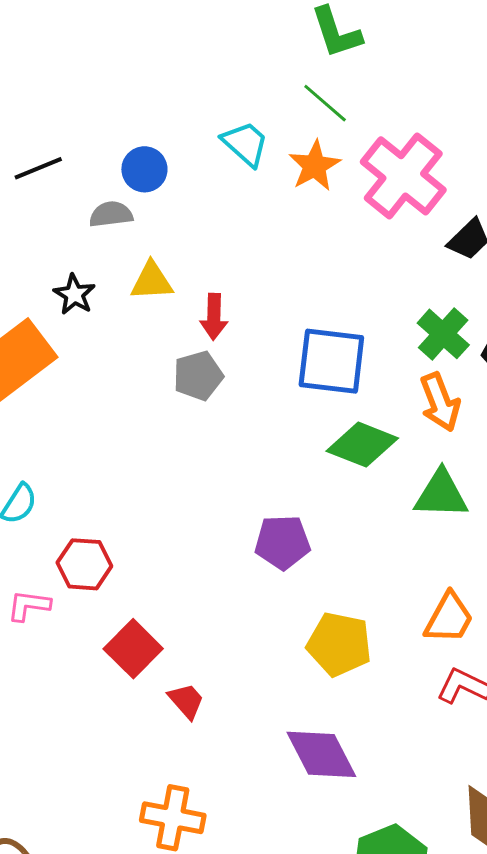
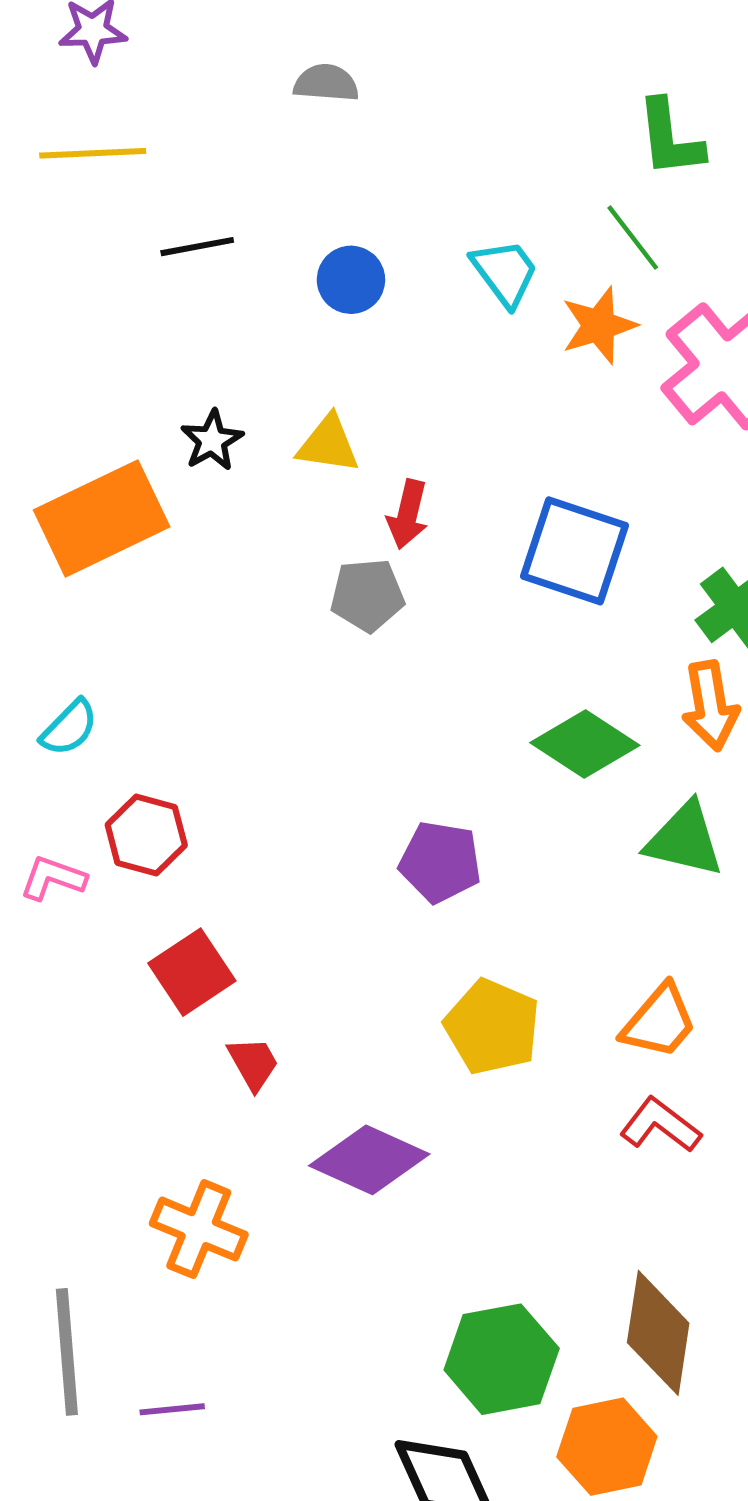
gray semicircle: (111, 214) -> (326, 83), moved
blue square: (331, 361) -> (574, 551), moved
purple diamond: (321, 754) -> (369, 1160), moved, turned -50

